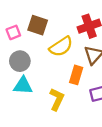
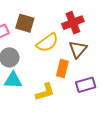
yellow L-shape: (57, 99) -> (45, 92), turned 50

